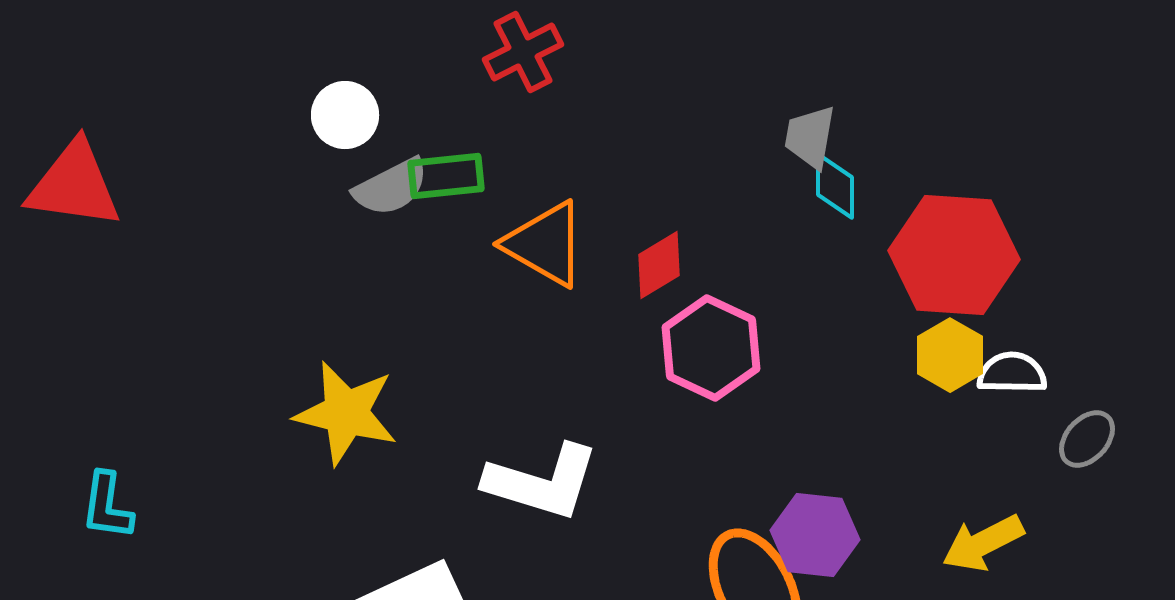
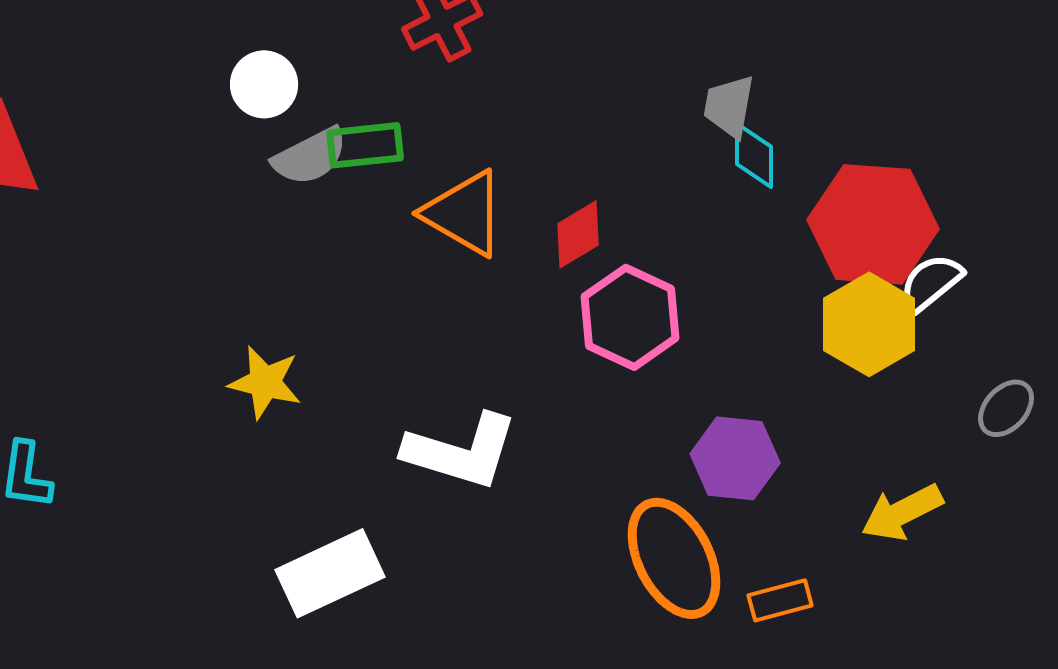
yellow hexagon: (950, 355) -> (869, 324), size x1.4
white semicircle: (1012, 373) -> (931, 282), moved, turned -40
yellow star: (346, 413) -> (265, 382), size x0.7
purple hexagon: (815, 535) -> (735, 458), moved

